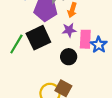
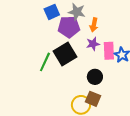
black circle: (69, 57) -> (95, 77), moved

